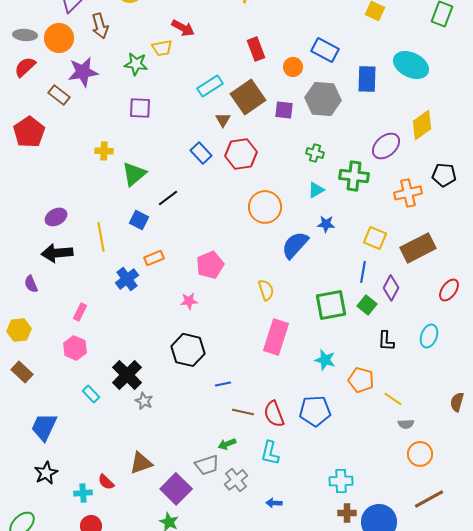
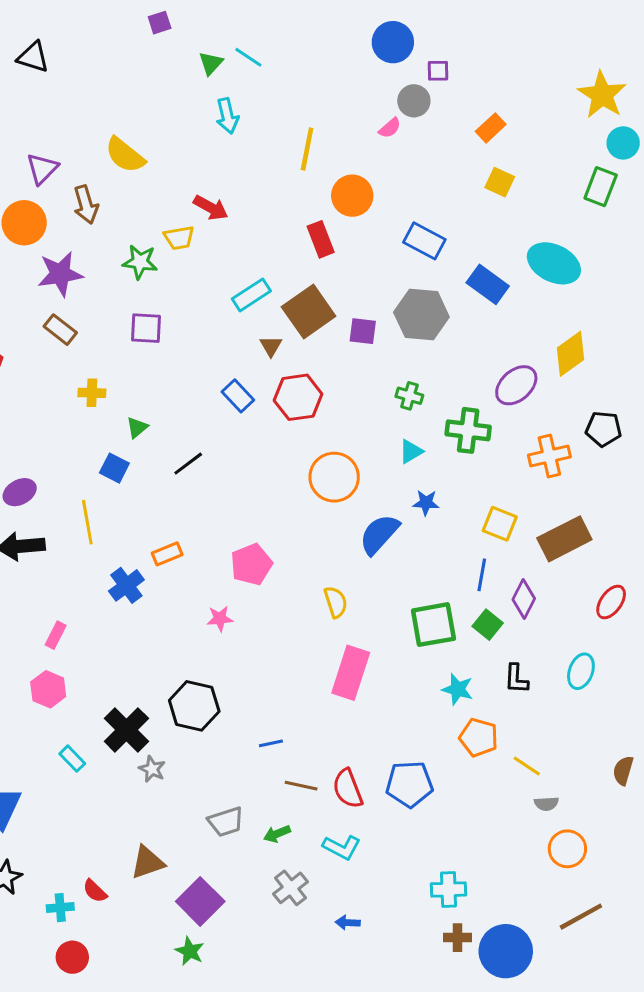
orange circle: (293, 67) -> (352, 196), moved, size x1.4
blue rectangle: (367, 79) -> (488, 284), turned -56
brown rectangle: (59, 95) -> (60, 330), moved
green triangle: (134, 174) -> (137, 427), size x0.6
blue square: (139, 220) -> (114, 468), moved
black hexagon: (188, 350) -> (194, 706), moved
cyan star: (325, 360) -> (458, 689), moved
cyan L-shape: (270, 453) -> (342, 847), turned -75
gray trapezoid: (207, 465) -> (226, 822), moved

